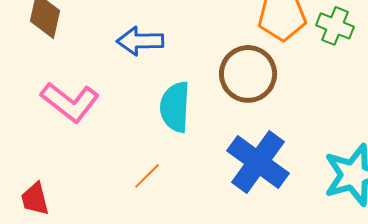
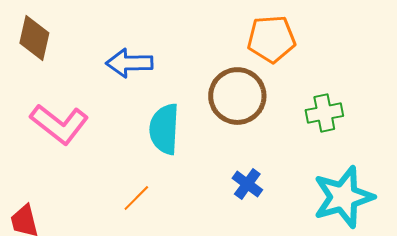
green cross: (335, 26) -> (324, 113), moved, turned -33
blue cross: (258, 162) -> (247, 184), size x0.5

